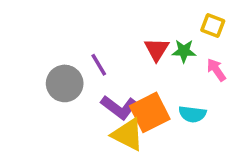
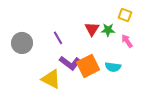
gray circle: (65, 83) -> (22, 43), moved
yellow triangle: (128, 135) -> (51, 79), moved

